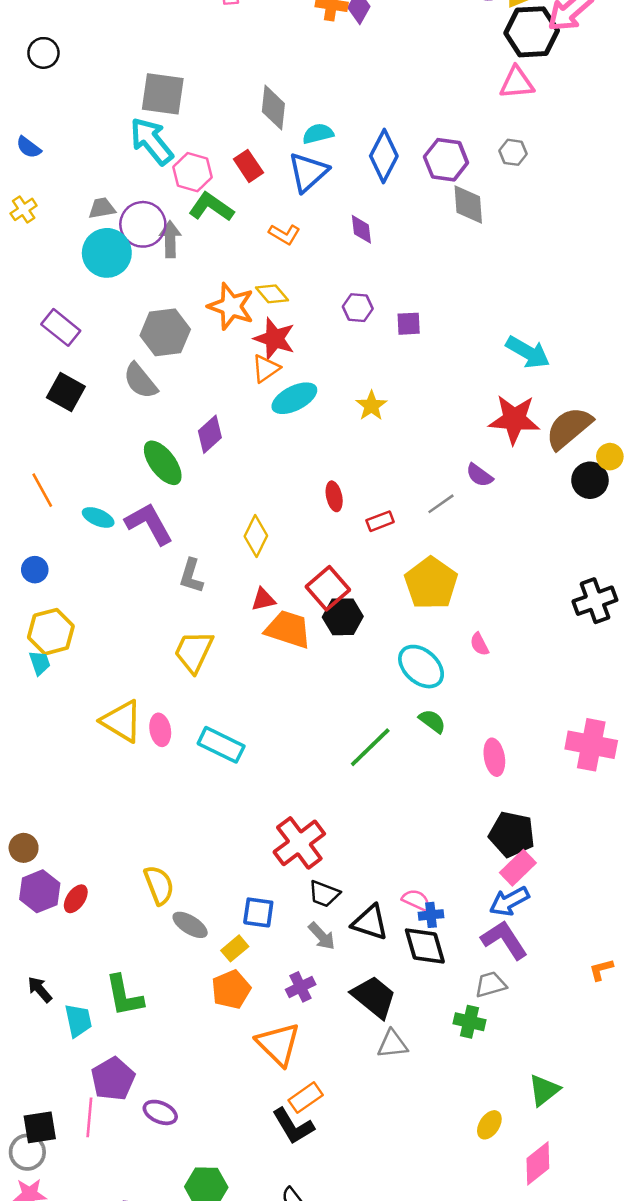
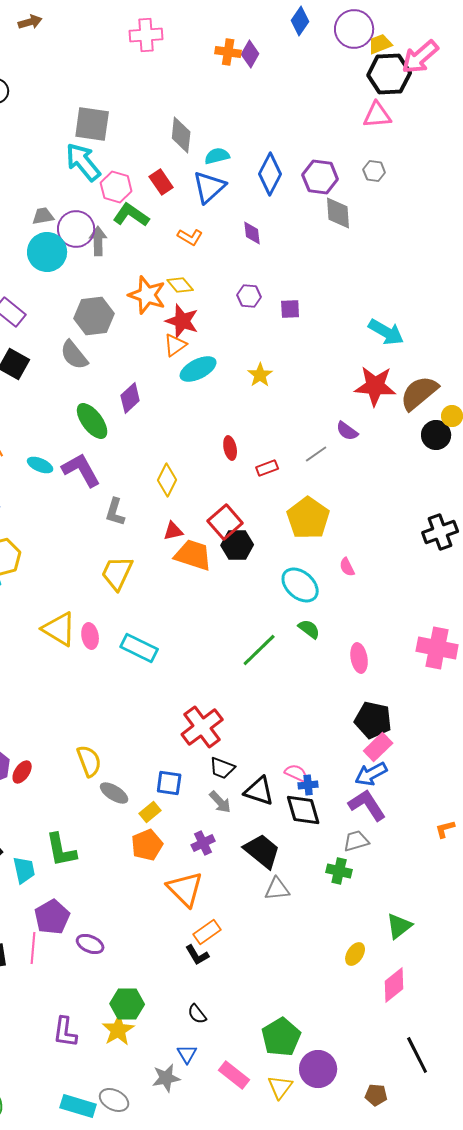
black L-shape: (293, 1126) -> (197, 955), size x0.7

